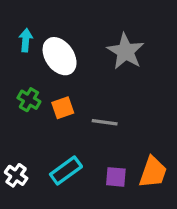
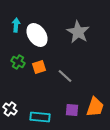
gray line: (105, 122) -> (65, 76), turned 35
cyan rectangle: (66, 171) -> (40, 117), moved, turned 42

